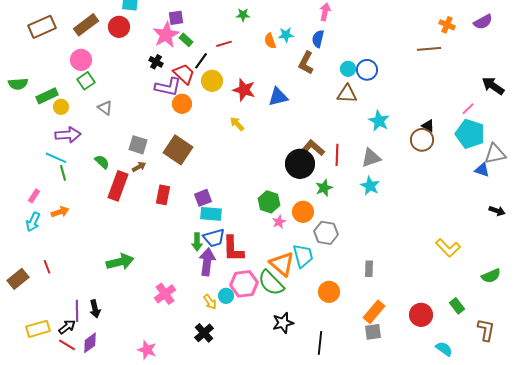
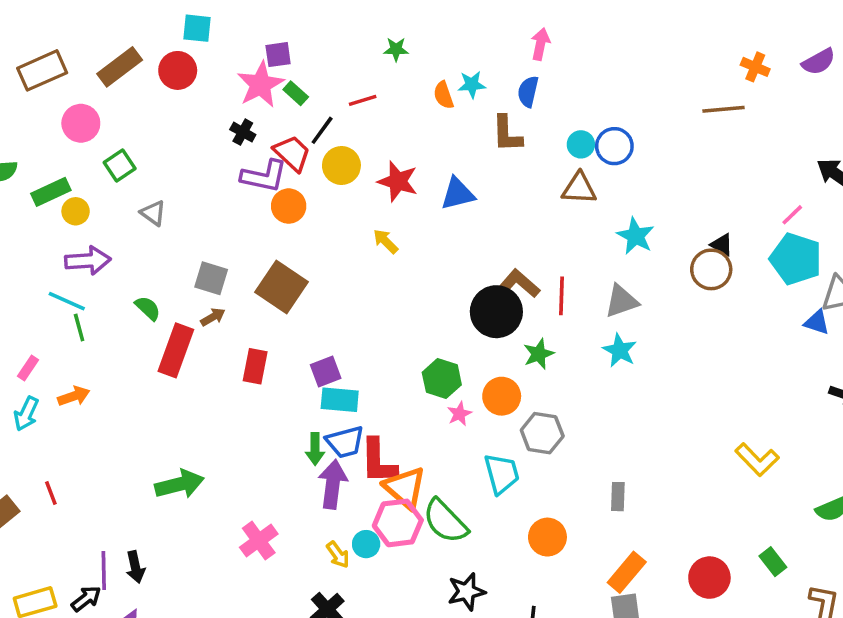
pink circle: (81, 60) -> (81, 123), moved
brown L-shape: (306, 63) -> (507, 134), turned -30
orange triangle: (282, 264) -> (405, 488), moved

